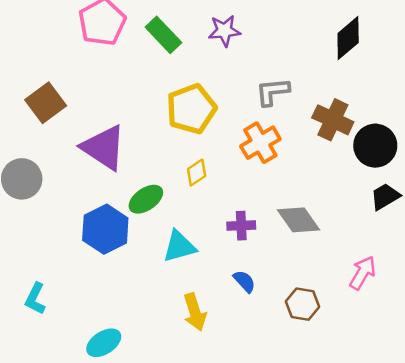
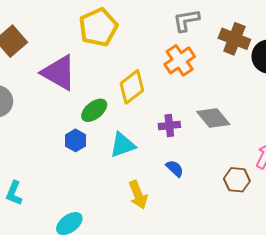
yellow pentagon: (191, 109) -> (98, 27), moved
yellow diamond: (197, 172) -> (132, 87), size x1.6
blue hexagon: (105, 229) -> (75, 140), moved, size x0.6
brown hexagon: (303, 304) -> (237, 180), moved

